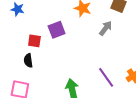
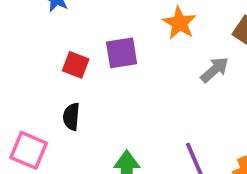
black semicircle: (28, 61) -> (71, 117), moved

